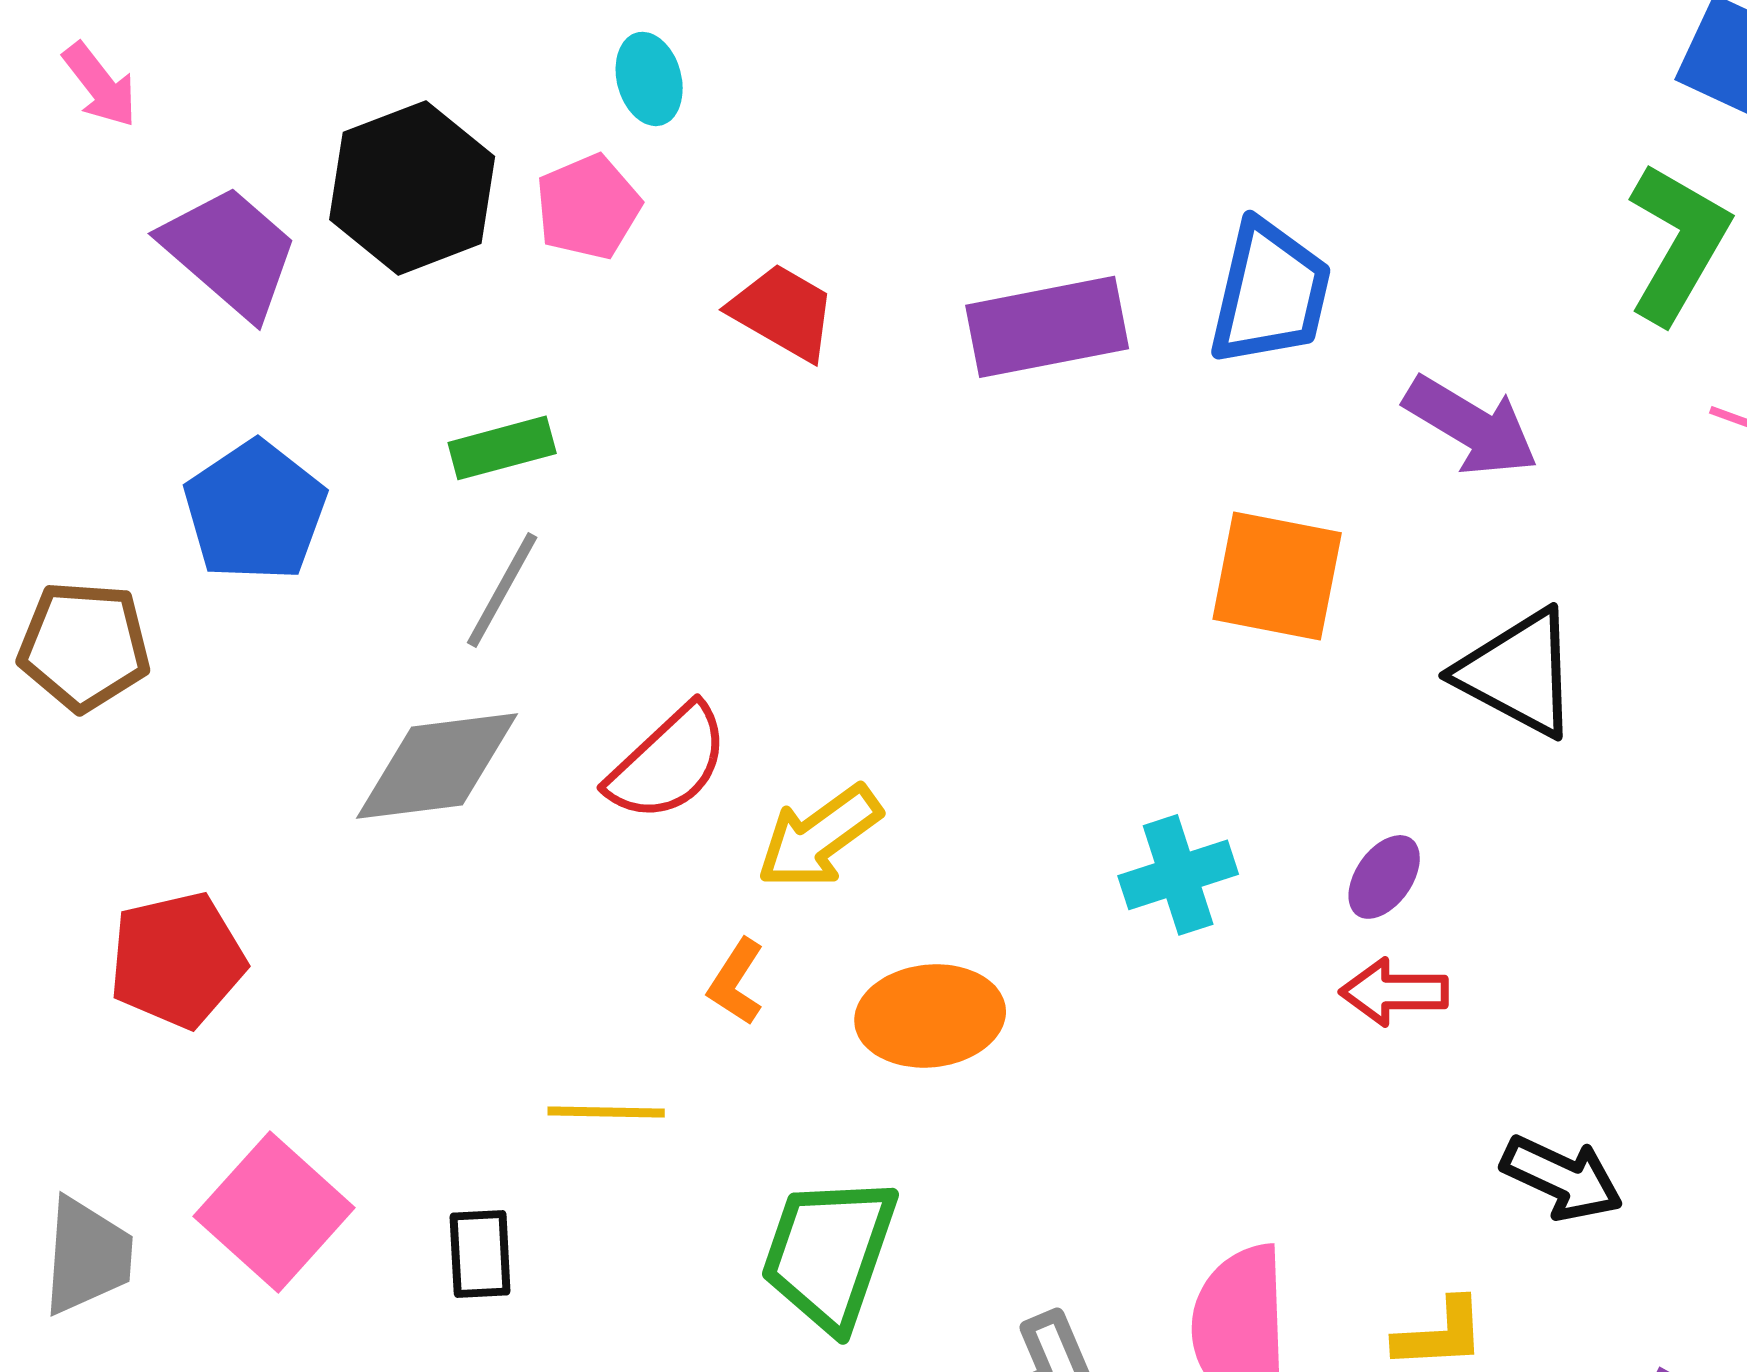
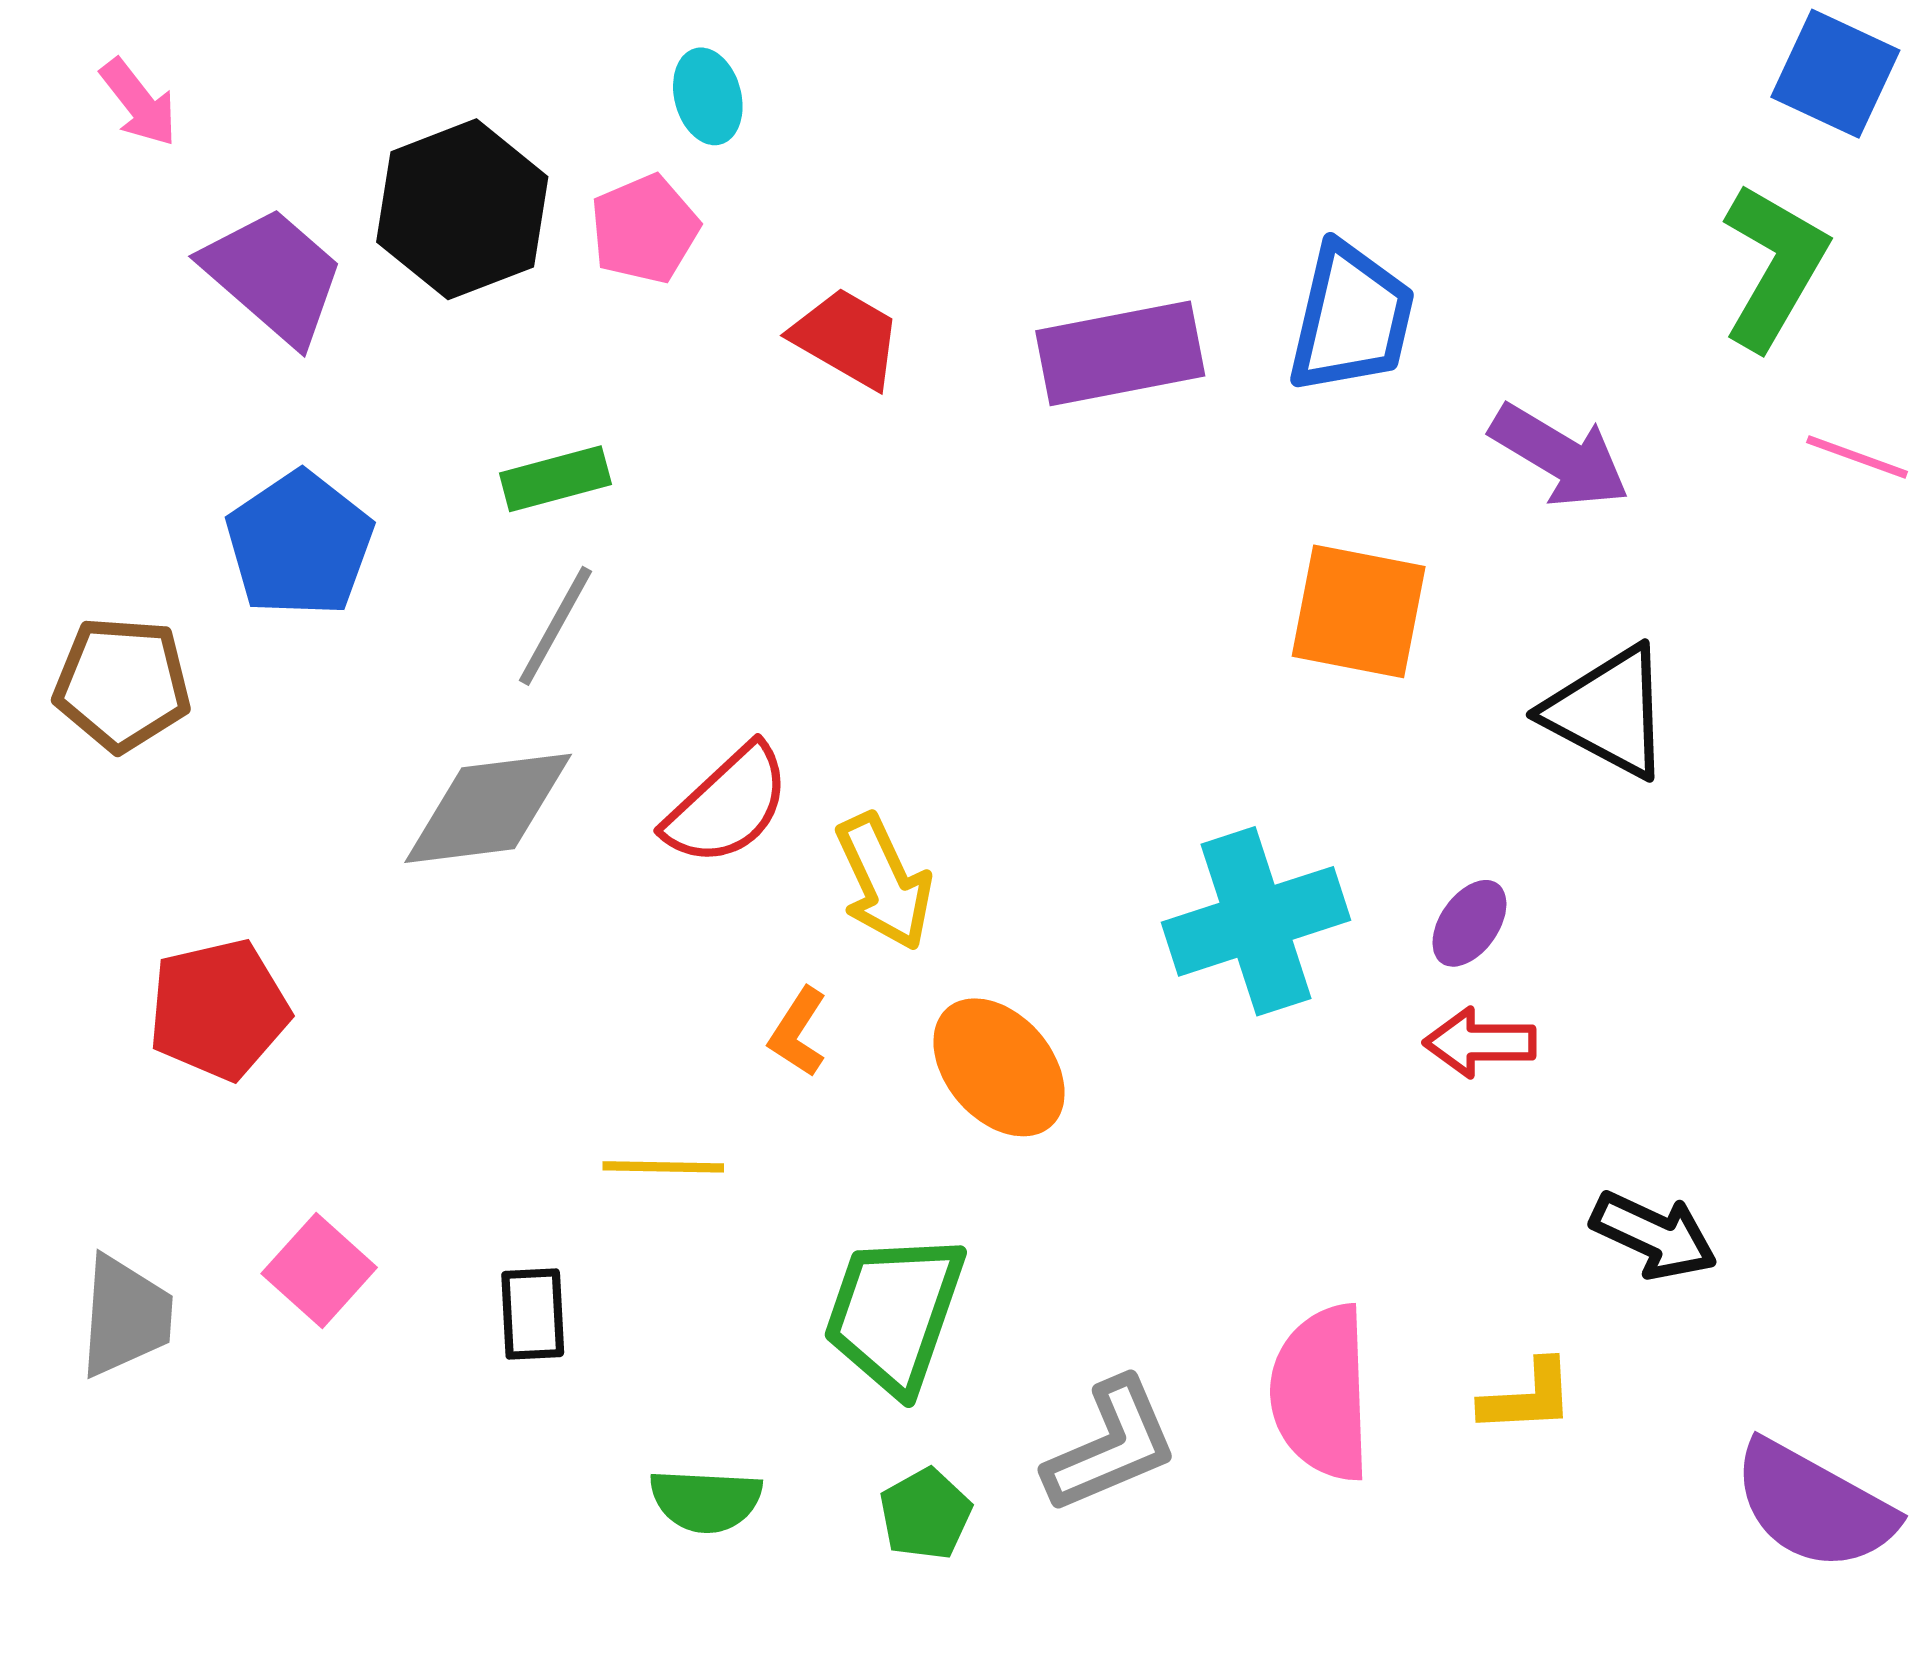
yellow arrow: (819, 837) -> (884, 882), turned -79
cyan cross: (1178, 875) -> (1256, 921), size x1.5
orange ellipse: (930, 1016) -> (999, 1067), turned 55
pink square: (274, 1212) -> (319, 1270), size x0.7

